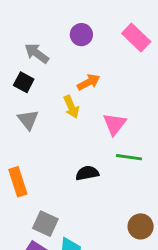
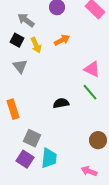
yellow arrow: (71, 107) -> (36, 45), moved
pink triangle: (115, 124) -> (92, 69), moved, turned -42
green line: (129, 157) -> (90, 92), turned 42

